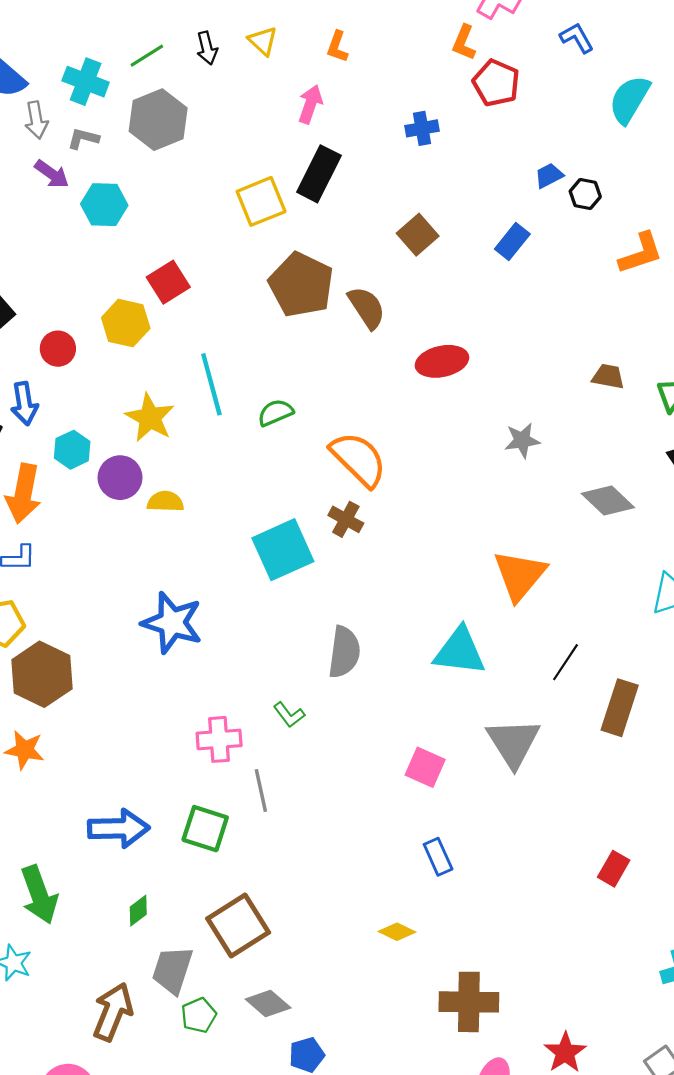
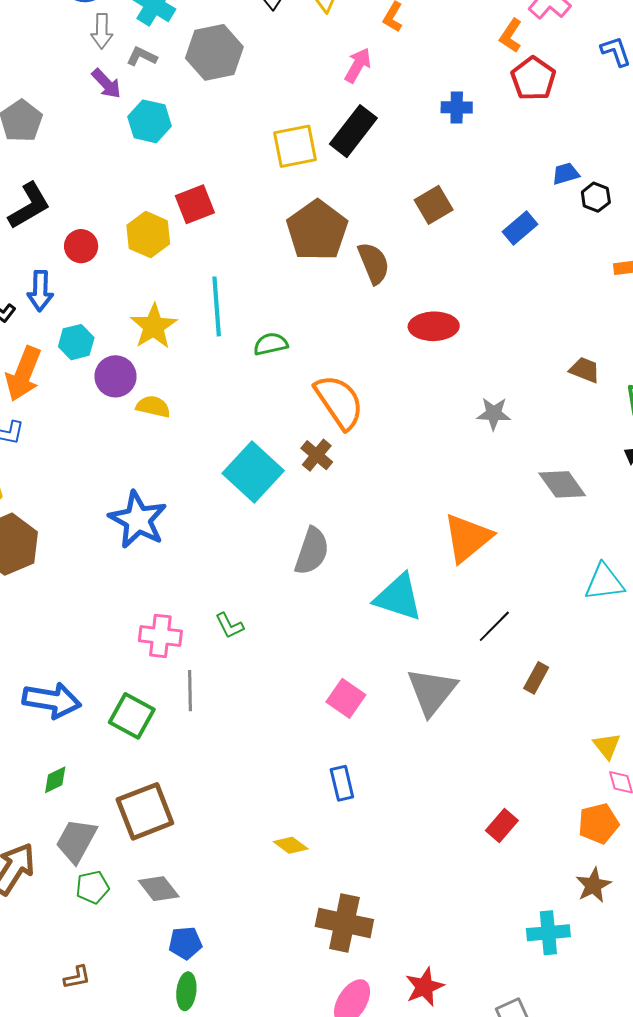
cyan square: (283, 550) -> (253, 472), turned -34
gray semicircle: (344, 652) -> (312, 551), moved
brown rectangle: (620, 708) -> (536, 678), size x0.6

